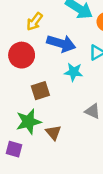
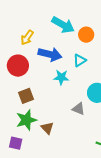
brown square: (40, 91) -> (26, 96), moved

